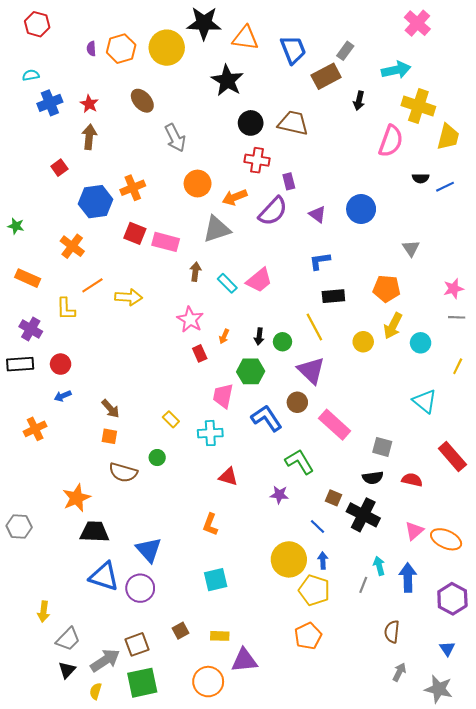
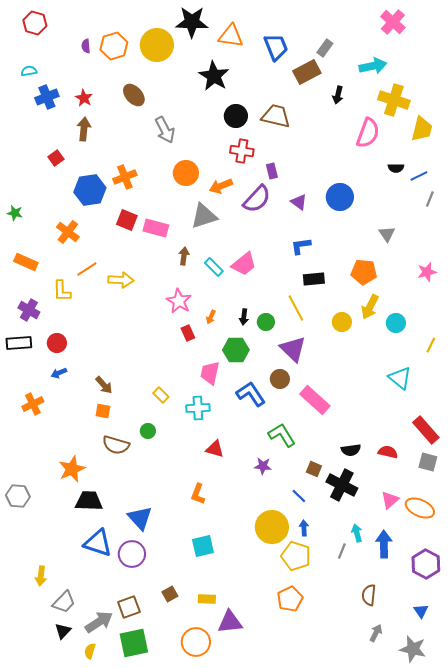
gray line: (457, 317) -> (430, 199), moved, turned -70
gray square: (382, 447) -> (428, 462), moved

